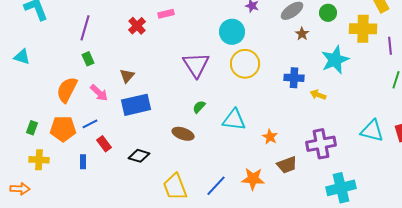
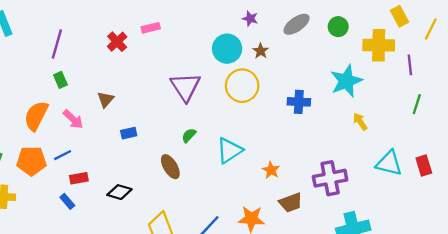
brown star: (302, 34) -> (261, 51), moved
yellow arrow: (318, 95) -> (360, 122), moved, turned 35
blue rectangle: (136, 105) -> (129, 133), moved, size x0.5
cyan triangle: (234, 120) -> (229, 150), turned -40
brown ellipse: (183, 134) -> (170, 167), turned 40
red rectangle: (104, 144) -> (79, 178), turned -63
blue rectangle: (83, 162) -> (67, 201), moved, turned -40

